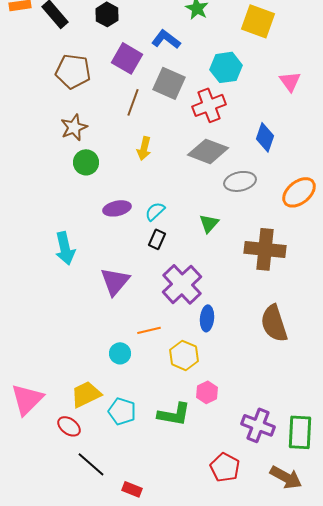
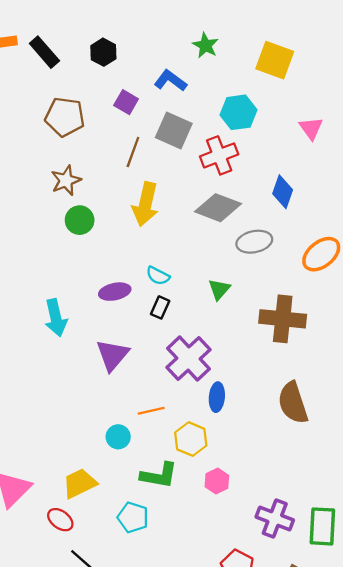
purple square: (127, 58) -> (126, 102), size x0.7
yellow arrow: (144, 148) -> (145, 204), size x1.6
purple ellipse: (117, 208) -> (115, 292), moved
cyan semicircle: (155, 211) -> (158, 276), turned -110
cyan pentagon: (122, 411) -> (133, 517), moved
green L-shape: (174, 414) -> (159, 475), moved

